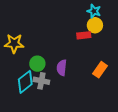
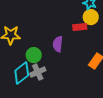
purple semicircle: (62, 68) -> (58, 44), moved
gray cross: (41, 81) -> (38, 72), turned -35

